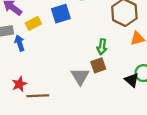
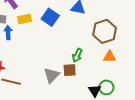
blue square: (61, 14) -> (50, 17), turned 36

